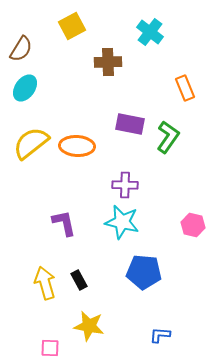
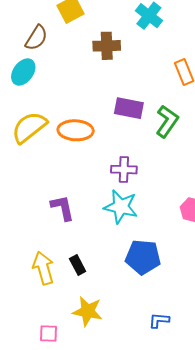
brown semicircle: (21, 49) -> (36, 38), moved

